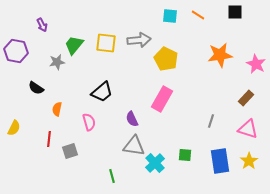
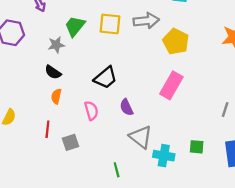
black semicircle: (36, 88) -> (53, 72), moved
purple semicircle: (132, 119) -> (126, 107), moved
gray triangle: (134, 146) -> (141, 137), turned 30
cyan cross: (155, 163) -> (164, 156), turned -36

